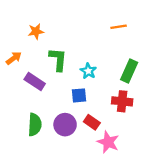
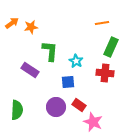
orange arrow: (14, 58) -> (12, 23), moved
green rectangle: (129, 71) -> (111, 47), moved
red cross: (122, 101) -> (105, 73), moved
green semicircle: (35, 125) -> (17, 110), moved

